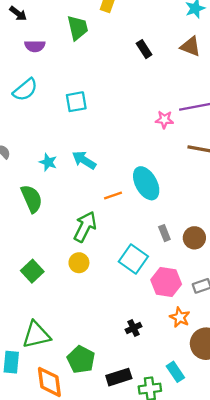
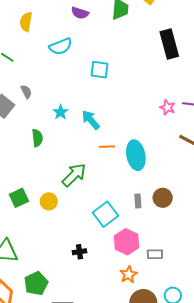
black rectangle: (144, 49) -> (169, 44), size x1.8
orange line: (113, 195) -> (107, 147), moved
green semicircle: (32, 199) -> (37, 138), size x0.7
brown circle: (194, 238) -> (163, 198), moved
yellow circle: (79, 263) -> (49, 201), moved
black cross: (133, 328) -> (79, 252), moved

